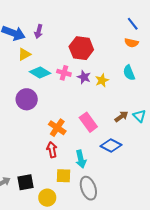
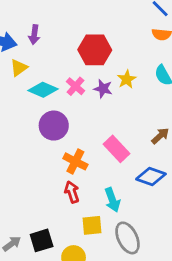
pink cross: (64, 73) -> (75, 86), turned 32
yellow star: (102, 80) -> (127, 79), moved
purple circle: (27, 99) -> (54, 126), moved

